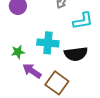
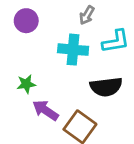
cyan cross: (48, 43) -> (73, 50), moved

